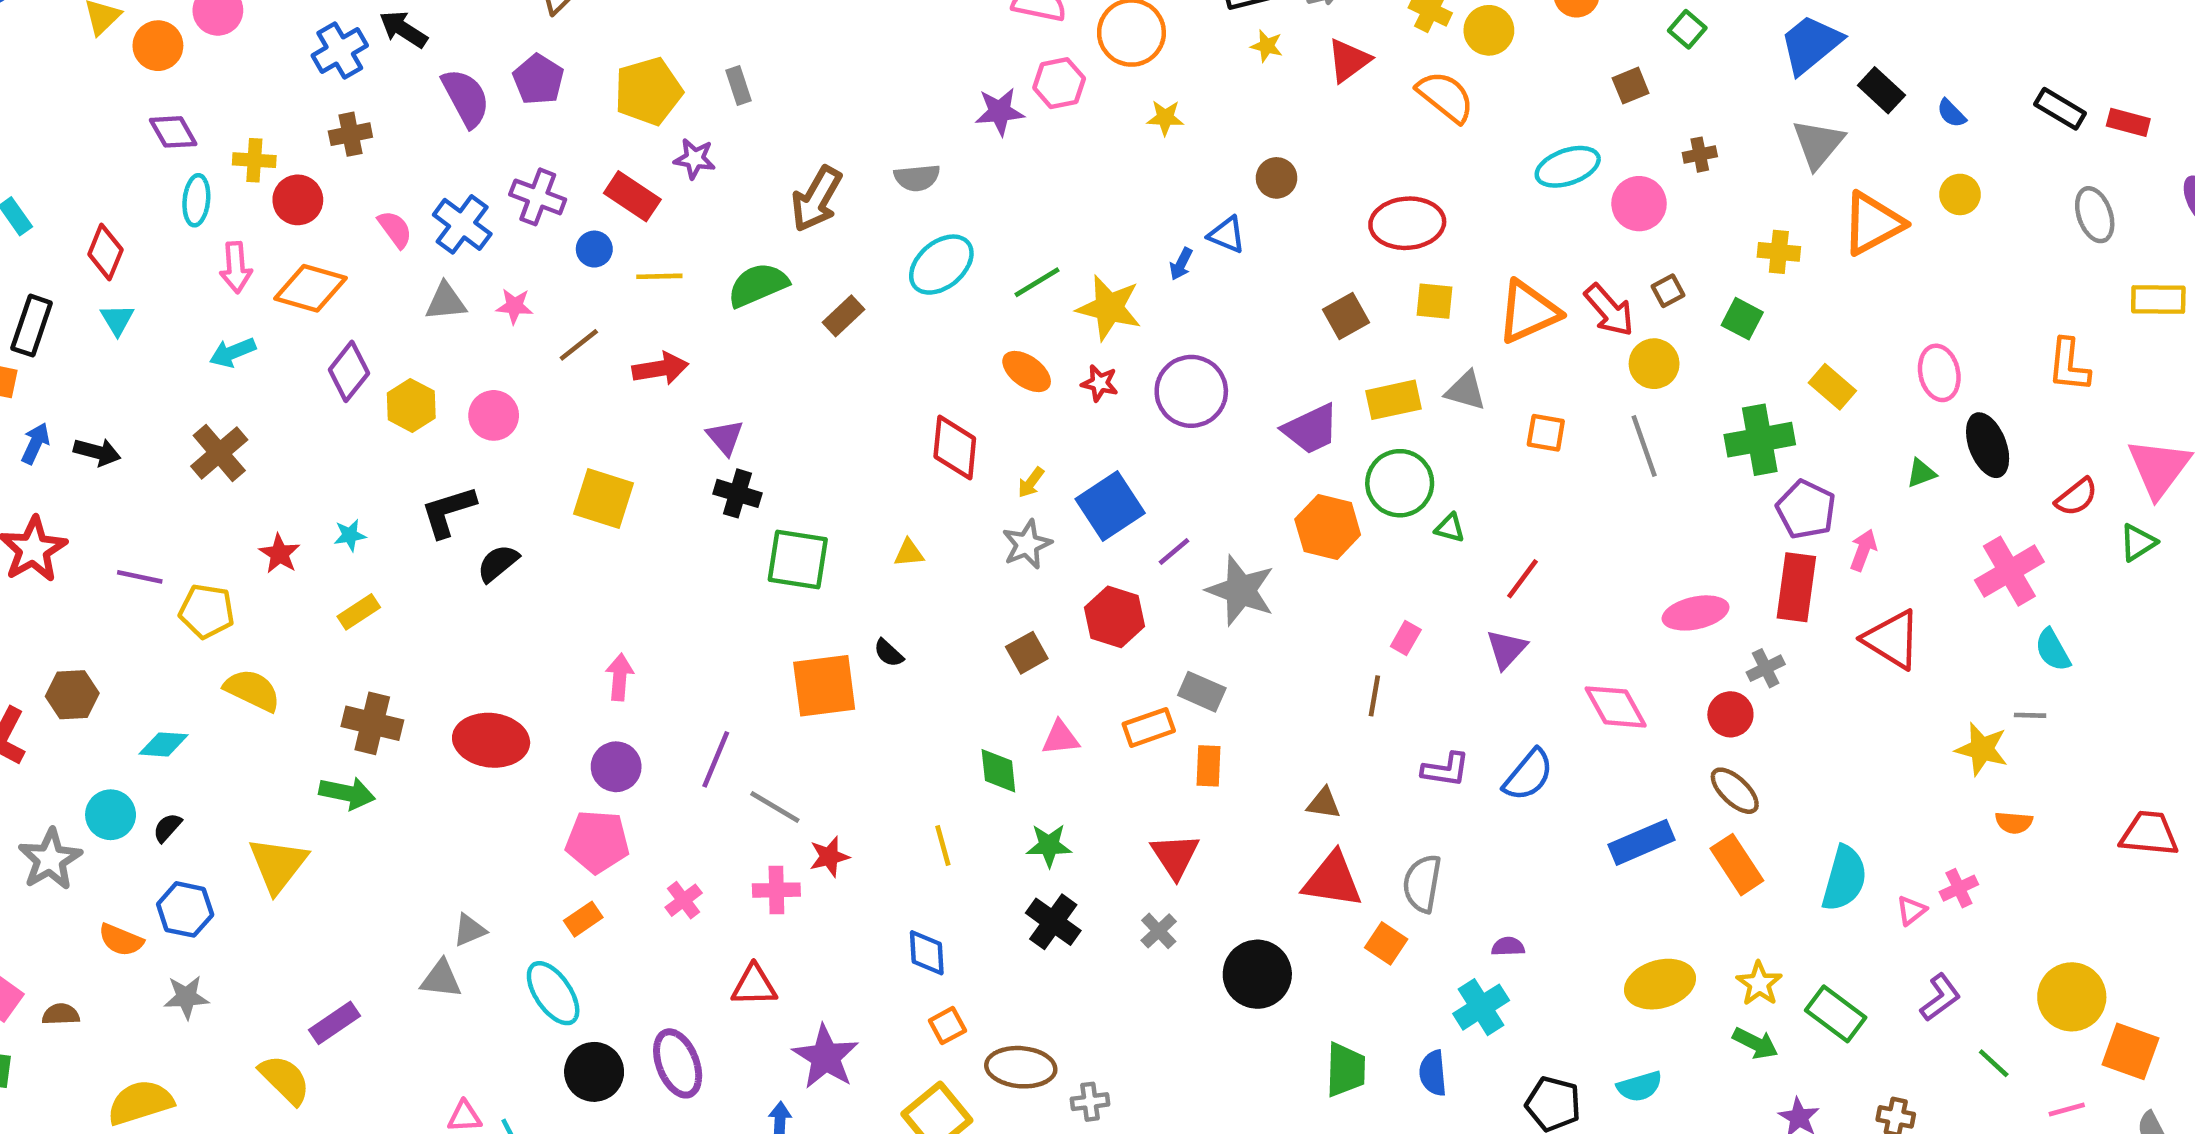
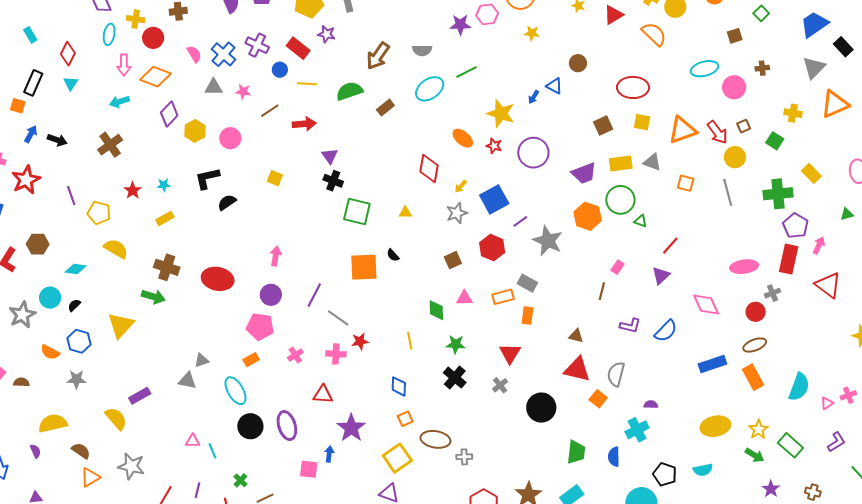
green line: (1037, 282) -> (466, 72), moved
yellow square: (603, 499) -> (275, 178), size x0.6
purple line: (140, 577) -> (71, 196), turned 54
brown ellipse: (1735, 791) -> (755, 345), turned -70

